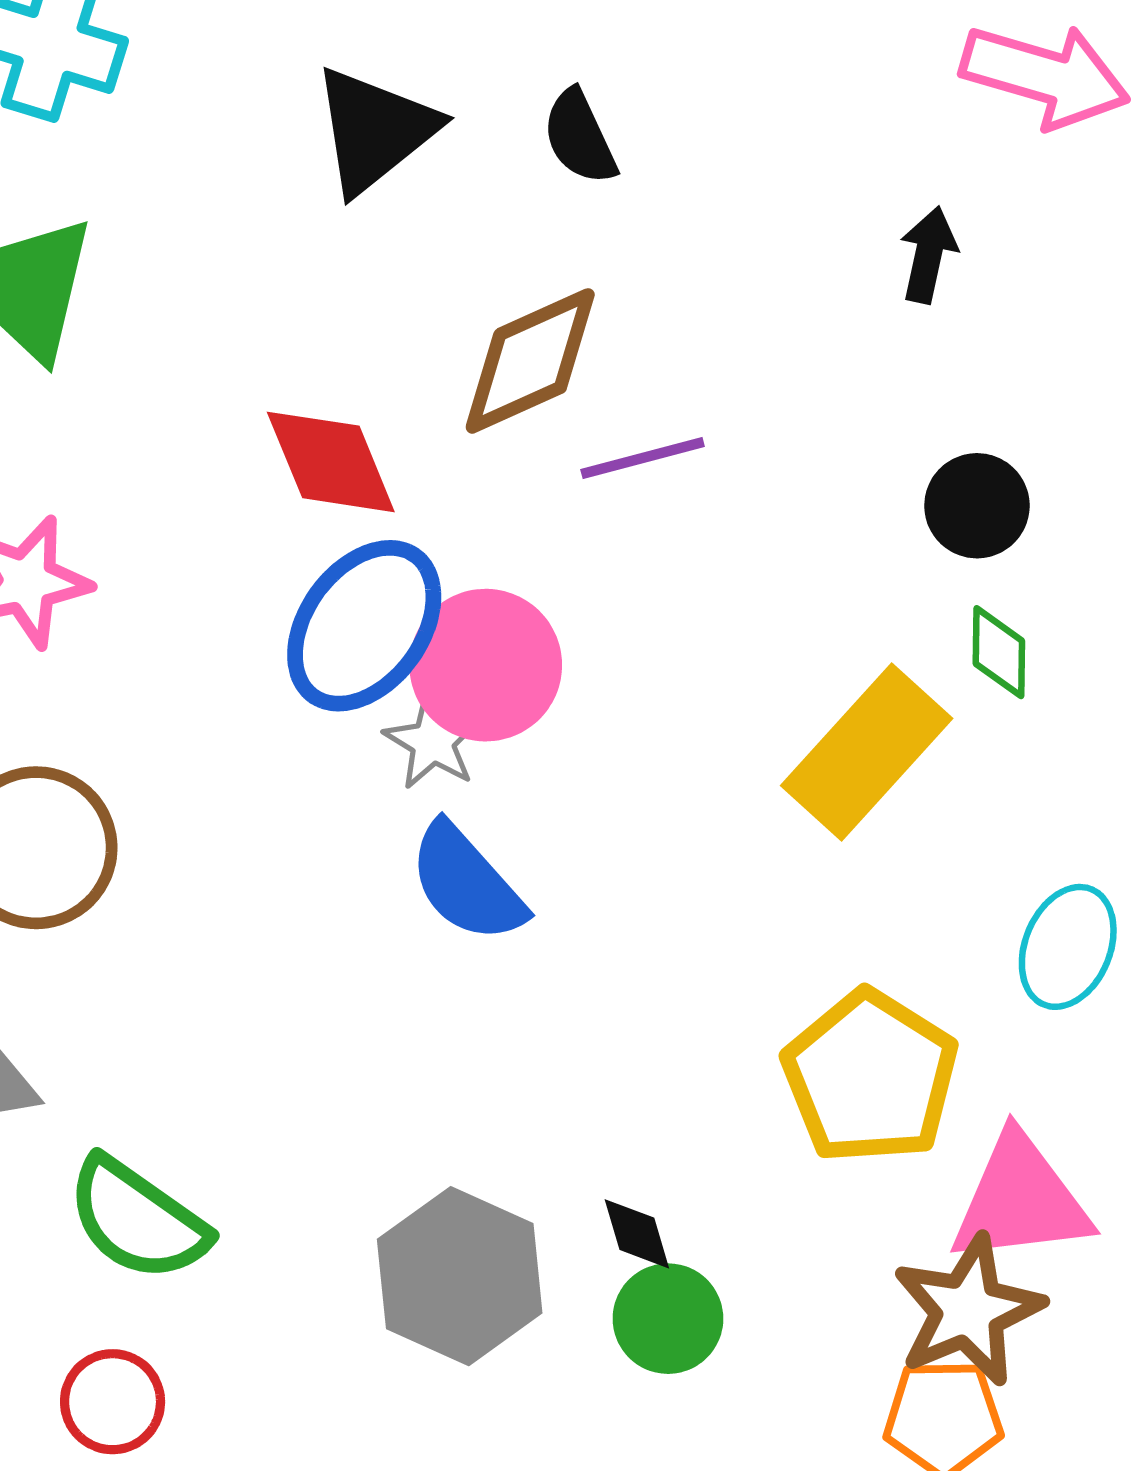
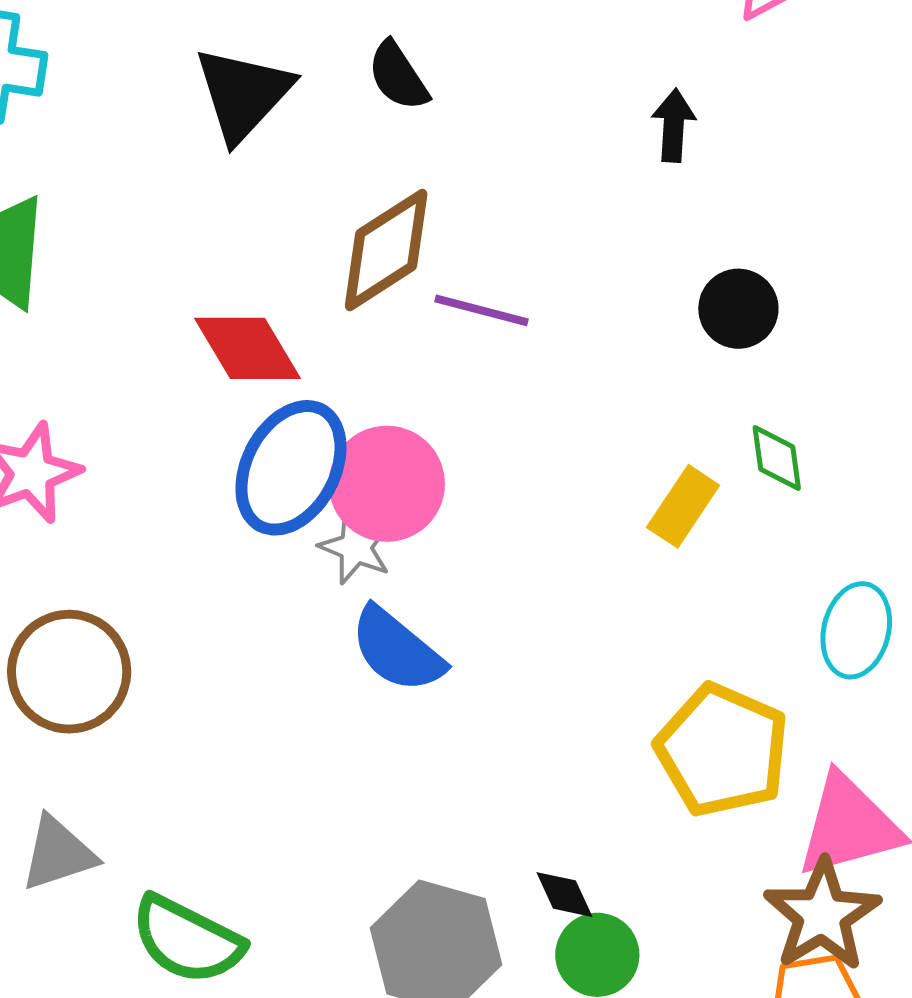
purple line: (643, 458) -> (482, 310), turned 38
green diamond: (999, 652) -> (777, 458), moved
yellow rectangle: (867, 752) -> (683, 506), size x0.6

